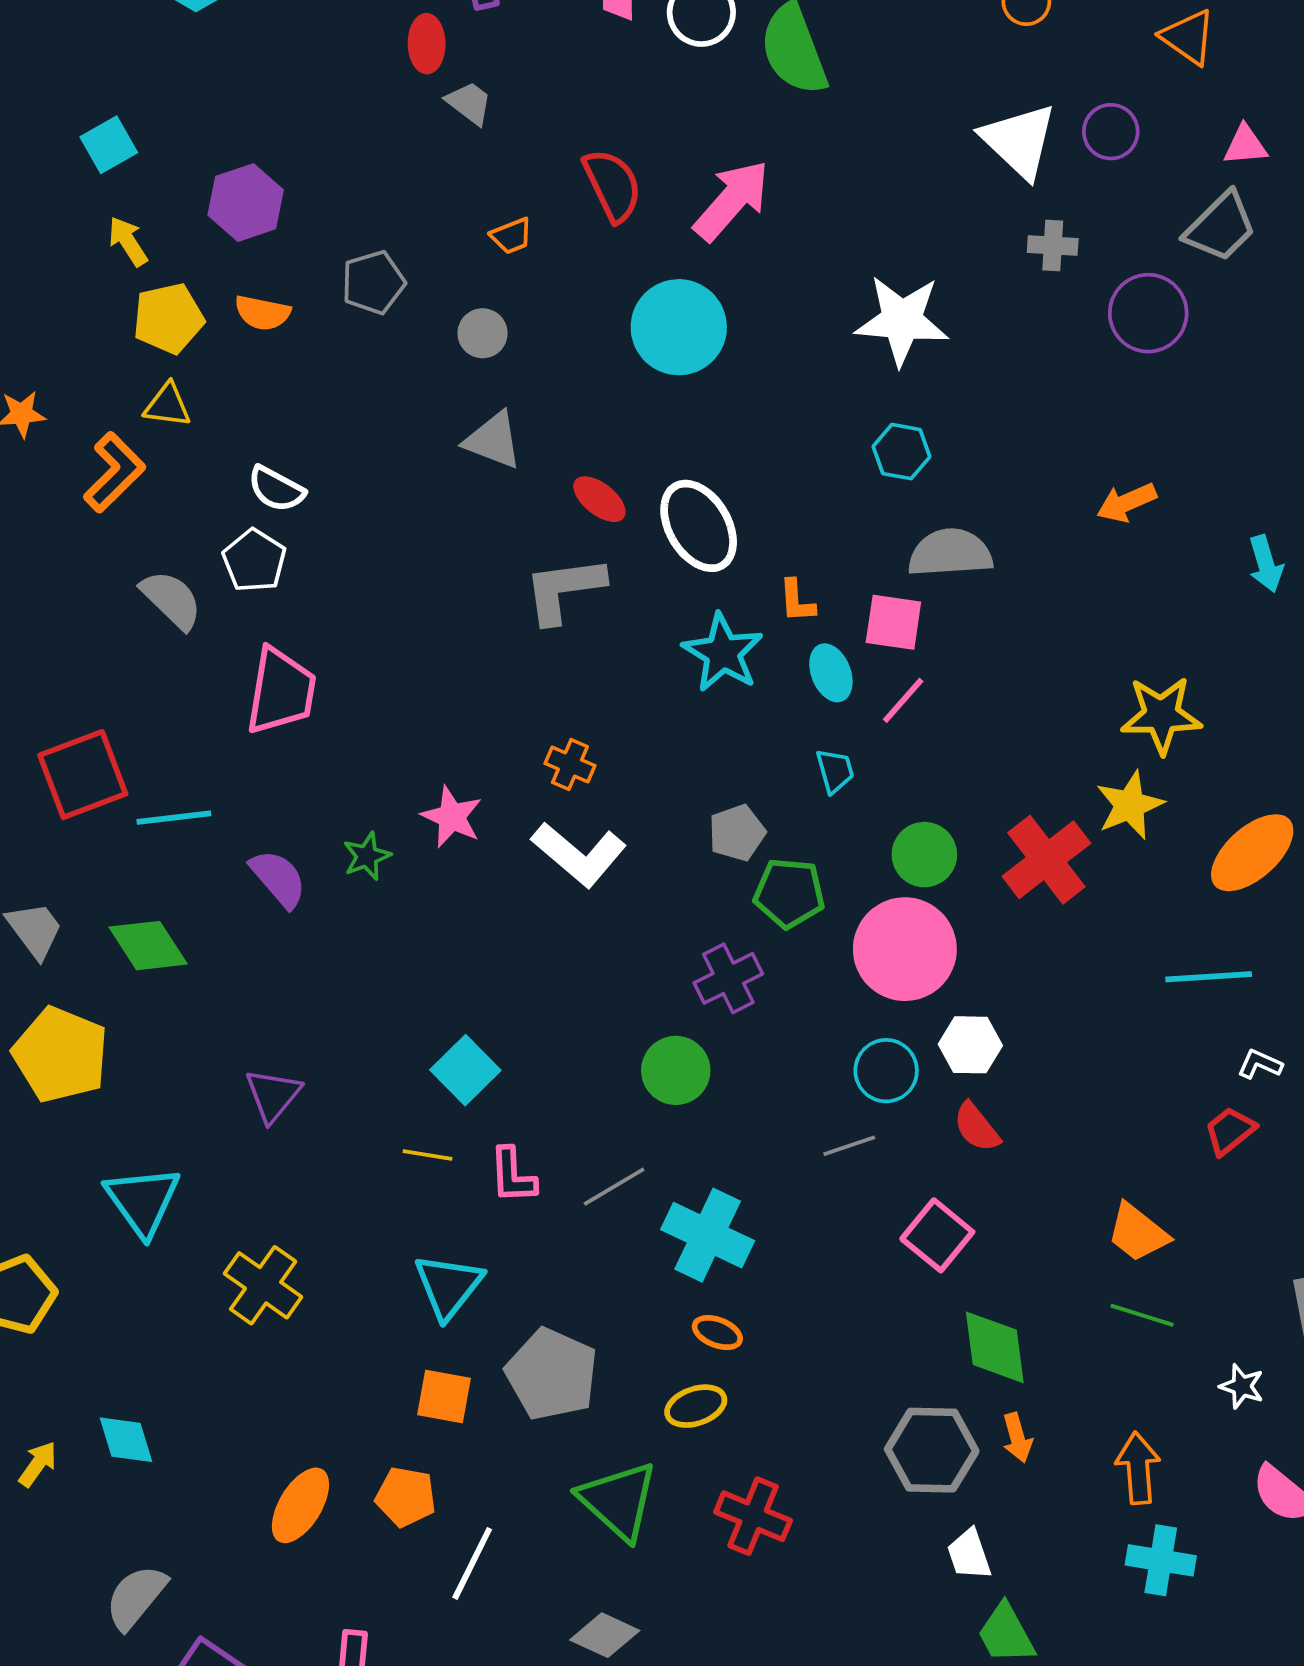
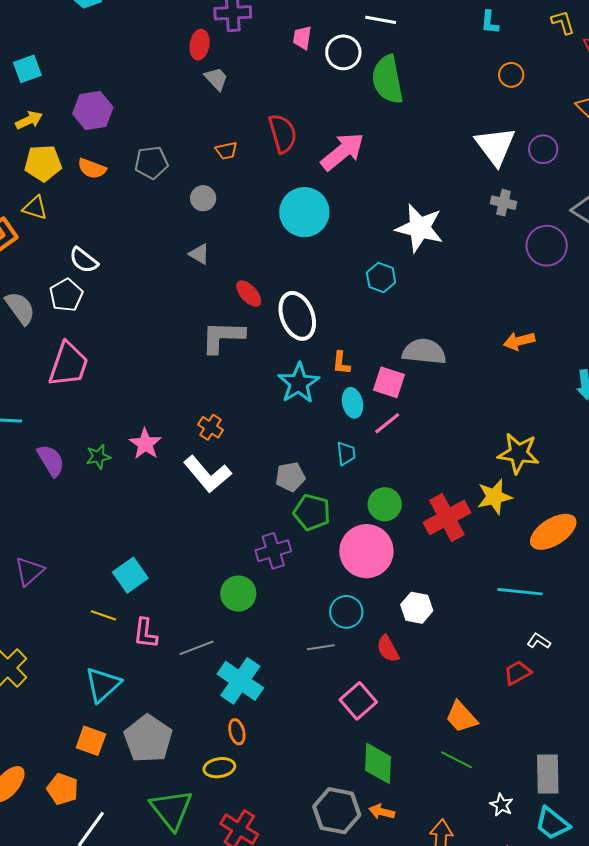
yellow arrow: (128, 241) -> (29, 120), turned 88
gray triangle: (493, 440) -> (199, 254), size x0.7
cyan hexagon: (902, 452) -> (381, 278), moved
white hexagon: (970, 1045) -> (417, 608), moved
orange ellipse: (717, 1333) -> (237, 732), turned 45
orange arrow: (1017, 1438) -> (382, 812), turned 110

